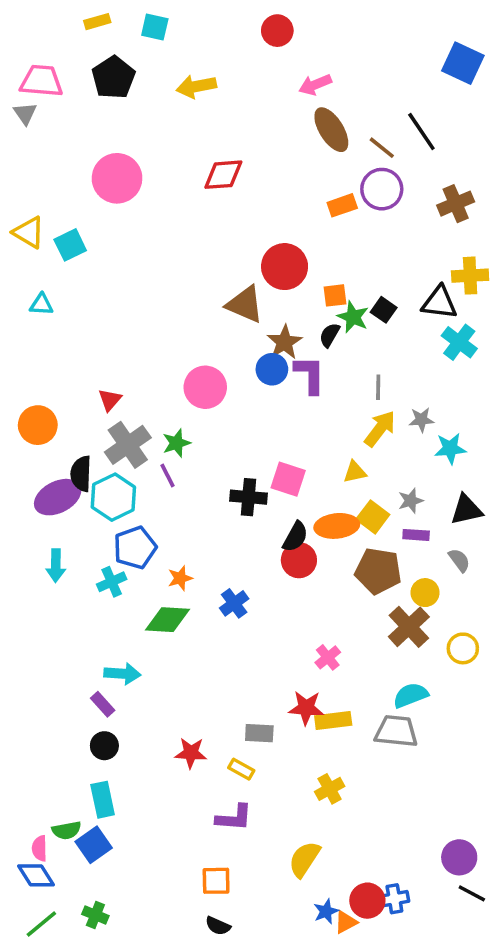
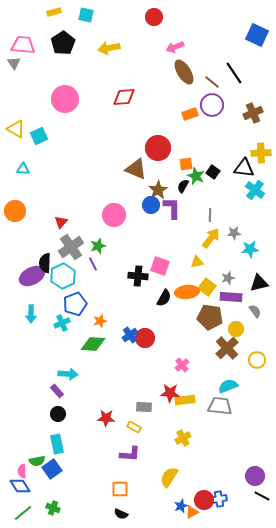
orange circle: (38, 425) -> (15, 211), moved
purple rectangle: (416, 535) -> (231, 297), size x1.5
red circle: (299, 560) -> (145, 338), moved

